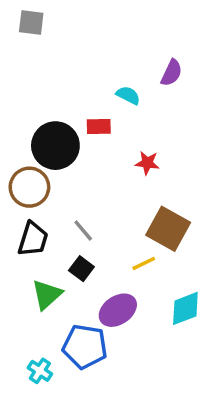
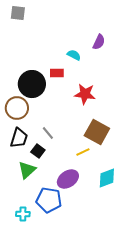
red star: (147, 163) -> (85, 94), size x1.5
black square: (81, 269) -> (38, 151), moved
cyan cross: (40, 371) -> (23, 214), turned -32

